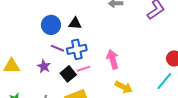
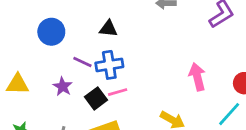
blue circle: (51, 25) -> (51, 32), moved
pink arrow: (113, 59) -> (197, 77), moved

